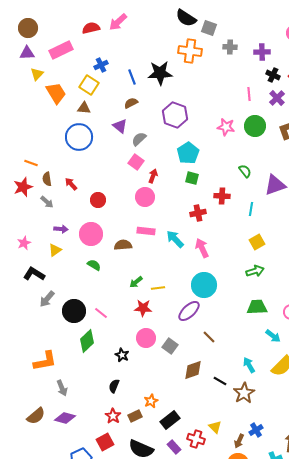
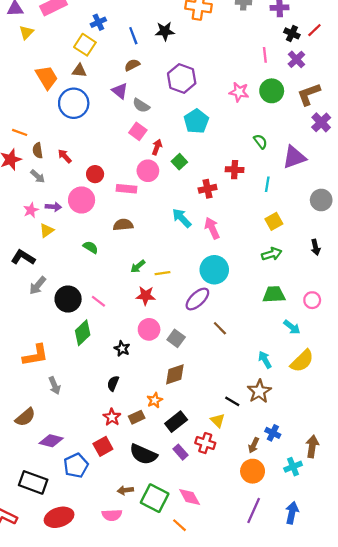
black star: (160, 73) -> (165, 31), size x0.7
orange trapezoid: (56, 93) -> (47, 77), moved
gray semicircle: (139, 139) -> (141, 105), turned -105
green square: (192, 178) -> (179, 162), moved, turned 32
pink rectangle: (146, 231) -> (127, 189), moved
pink circle: (91, 234) -> (82, 200), moved
pink star: (24, 243) -> (31, 210), moved
brown diamond: (193, 370) -> (175, 374), moved
black line: (220, 381) -> (232, 401), moved
purple diamond: (65, 418) -> (51, 441), moved
yellow triangle: (215, 427) -> (218, 421), moved
blue cross: (256, 430) -> (273, 433), turned -32

